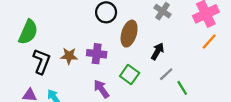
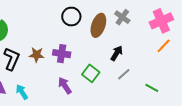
brown ellipse: (129, 34) -> (98, 25), moved
green line: (182, 88) -> (152, 88), moved, turned -32

